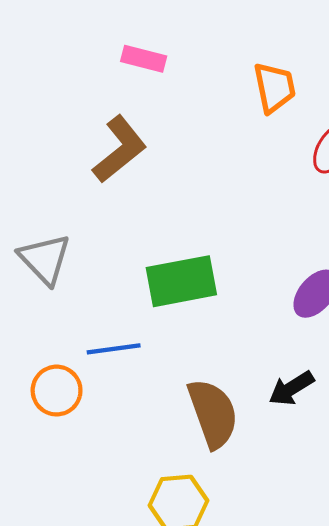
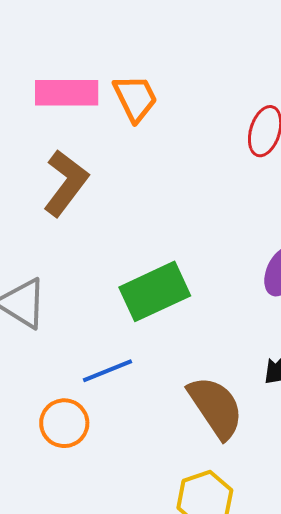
pink rectangle: (144, 59) -> (67, 93), size x1.5
orange trapezoid: (274, 88) -> (135, 98), moved

